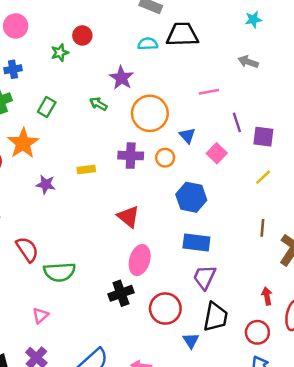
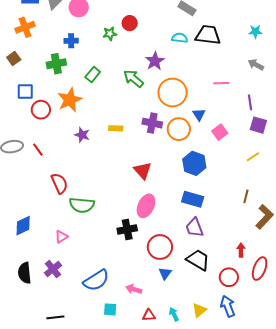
cyan star: (253, 20) -> (255, 32), moved
green arrow: (98, 104) -> (133, 79), size x1.5
purple line: (237, 122) -> (250, 102), moved
orange circle: (165, 158) -> (179, 129), size x1.5
purple trapezoid: (204, 277) -> (194, 228), turned -55
black trapezoid: (215, 317) -> (198, 260), turned -80
blue triangle: (191, 341) -> (165, 273), moved

